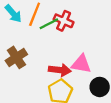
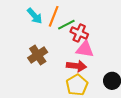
red cross: (64, 21) -> (79, 33), moved
pink triangle: (81, 64) -> (85, 49), moved

